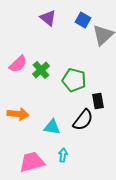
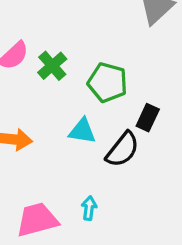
black rectangle: (98, 101) -> (148, 118), turned 35
cyan triangle: (52, 127) -> (82, 131), moved

